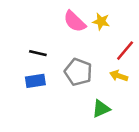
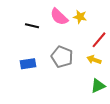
black line: (38, 53) -> (32, 26), moved
green triangle: (101, 109) -> (98, 86), moved

